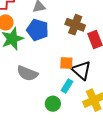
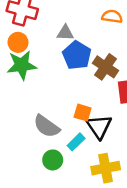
blue pentagon: (38, 30) -> (77, 55), moved
gray semicircle: (27, 73) -> (47, 126), moved

